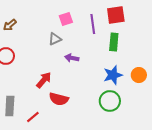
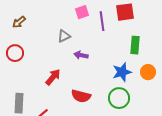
pink square: (66, 19) -> (82, 12), moved
green rectangle: (114, 42) -> (135, 45), moved
red semicircle: (59, 99) -> (81, 96), moved

